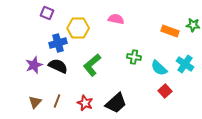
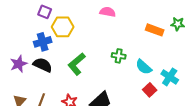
purple square: (47, 13) -> (45, 12), moved
pink semicircle: (116, 19) -> (108, 12), moved
cyan cross: (185, 64) -> (170, 77), moved

